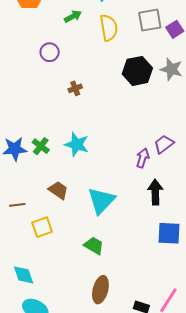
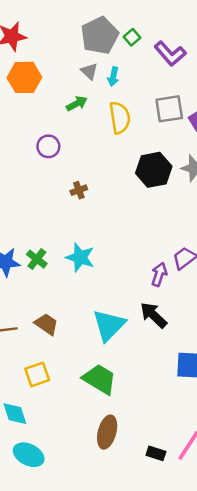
brown trapezoid: (58, 190) -> (46, 324), moved
black arrow: (155, 192) -> (154, 315), moved, turned -45
yellow square: (42, 227) -> (37, 374), moved
green trapezoid: (94, 246) -> (100, 379), size x1.4

